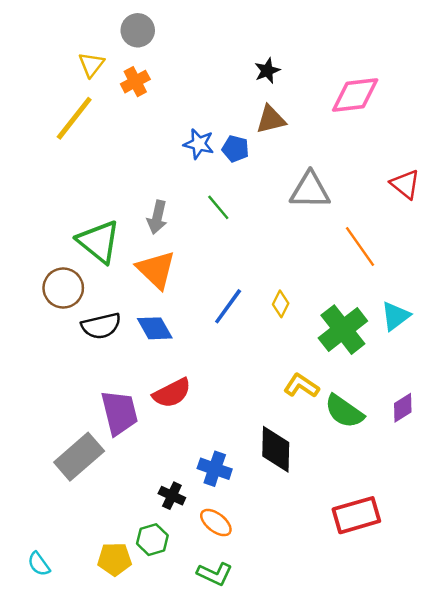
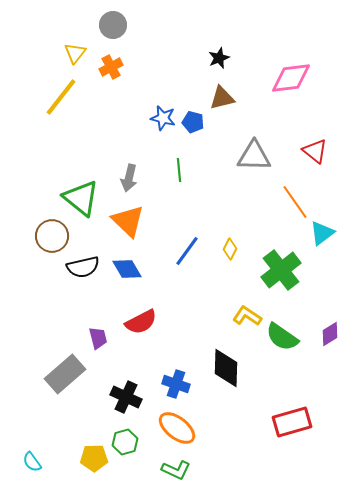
red triangle: (405, 184) -> (315, 151), moved
green line: (218, 207) -> (179, 170), turned 35
cyan triangle: (395, 316) -> (322, 233), moved
purple trapezoid: (119, 413) -> (98, 338), size x0.6
black cross: (172, 496) -> (126, 397), moved, size x1.4
orange ellipse: (216, 523) -> (177, 428), size x1.4

